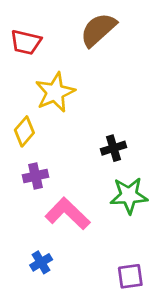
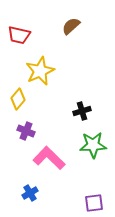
brown semicircle: (98, 30) -> (71, 26), size x0.7
purple cross: (36, 176) -> (26, 131), turned 36

